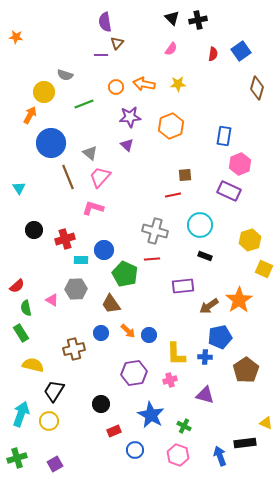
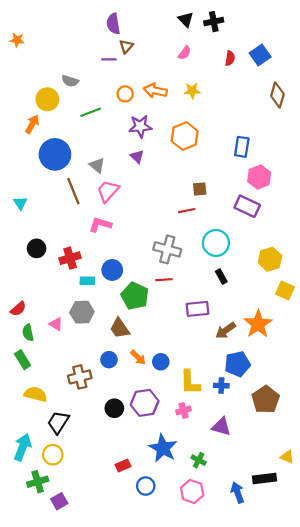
black rectangle: (205, 256) -> (221, 276), turned 40
black circle: (101, 404) -> (114, 408), moved
green cross: (17, 458) -> (38, 482), moved

